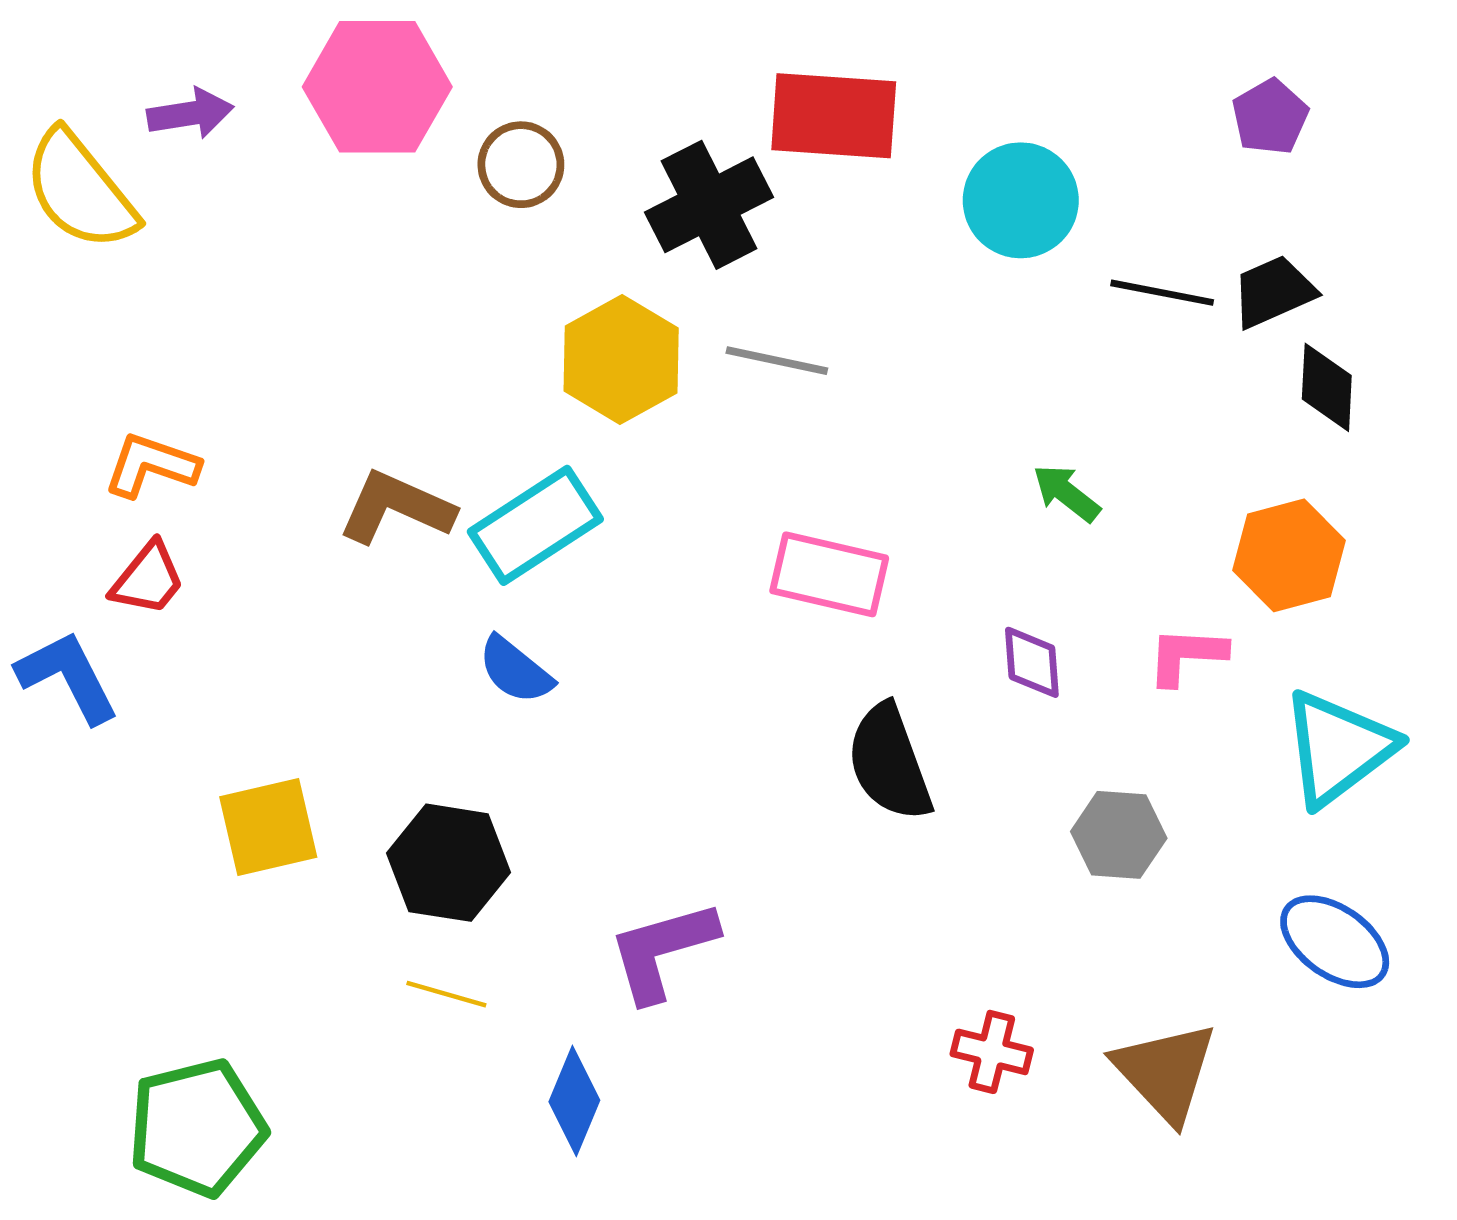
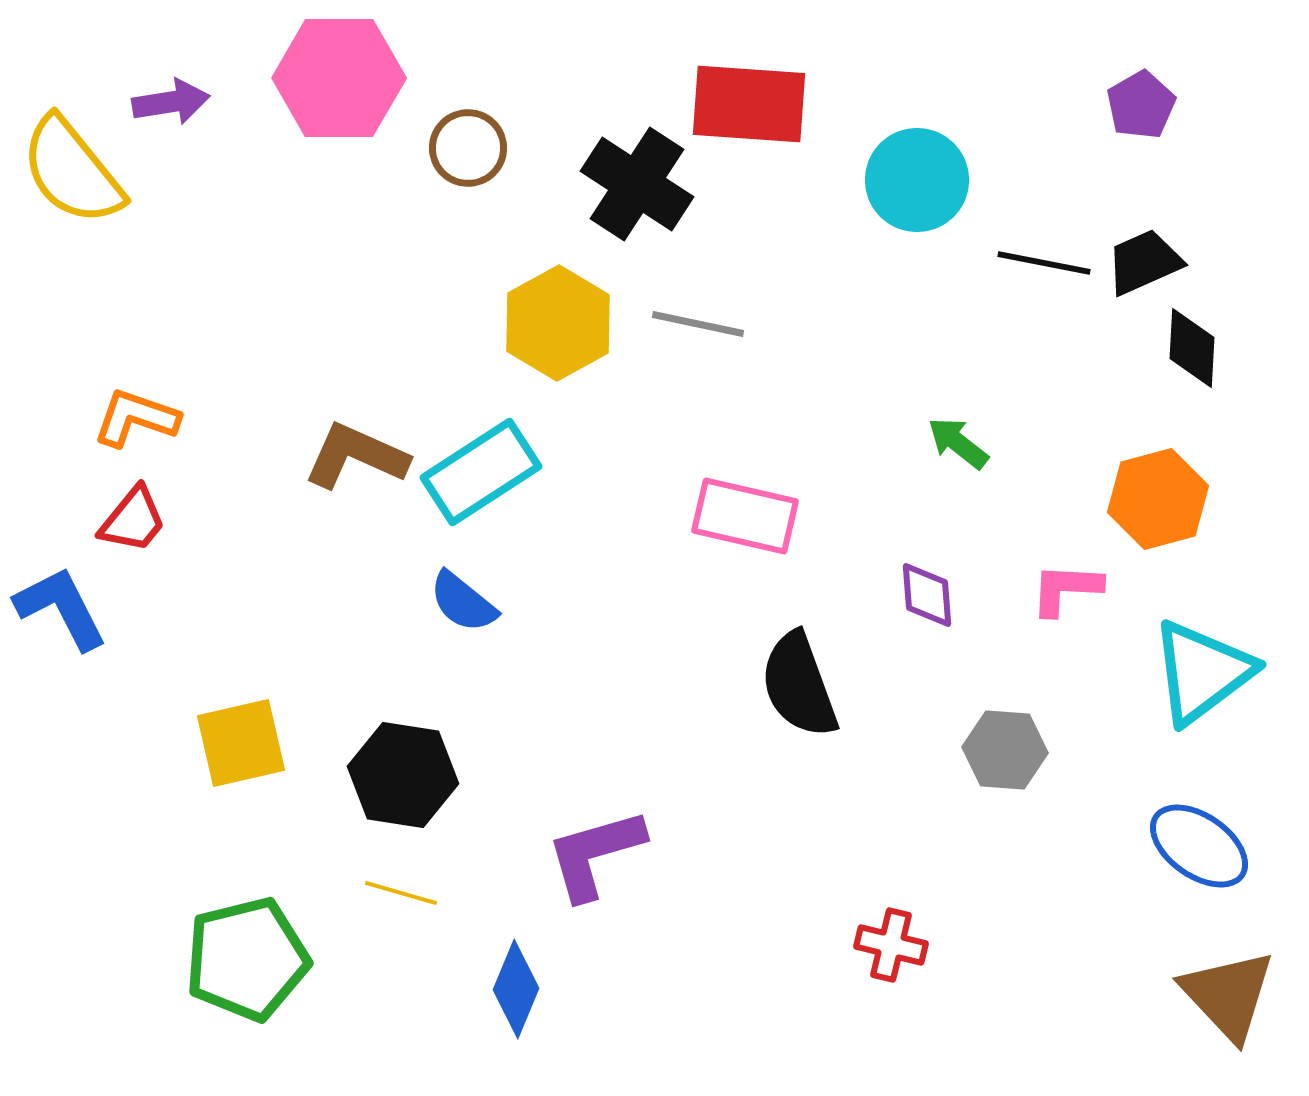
black cross: (709, 205) -> (637, 184), turned -30
brown triangle: (1165, 1072) -> (1228, 995), moved
green pentagon: (197, 1128) -> (247, 959), moved

